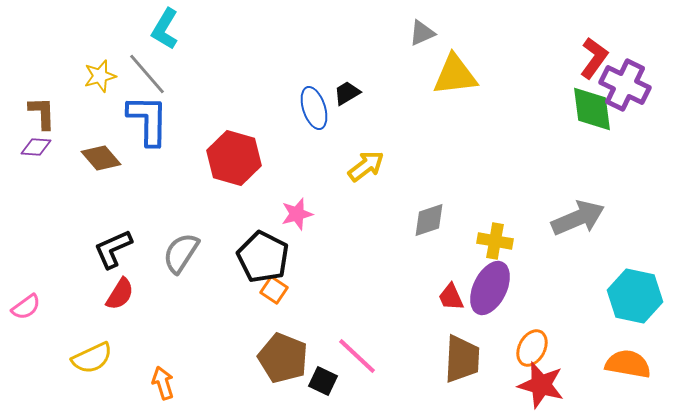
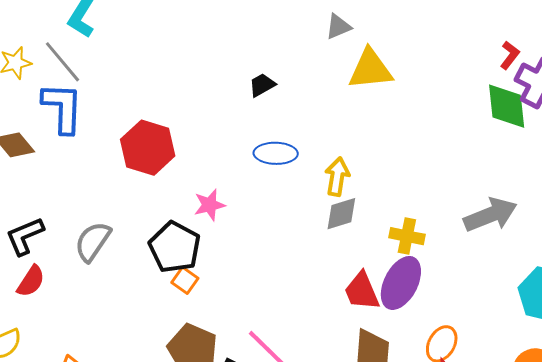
red L-shape: (594, 58) -> (510, 55), size x0.7
blue ellipse: (314, 108) -> (276, 153), moved, turned -72
yellow arrow: (366, 166) -> (337, 177), moved, turned -45
red trapezoid: (451, 297) -> (362, 291), size x1.4

